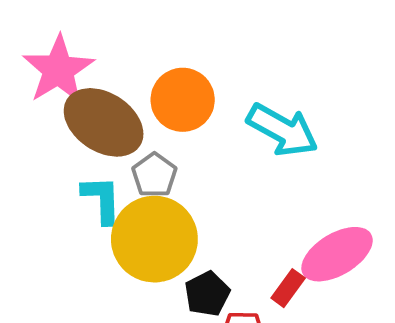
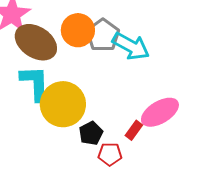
gray pentagon: (154, 175) -> (103, 35), moved, size x1.4
cyan L-shape: (102, 200) -> (35, 83), size x1.4

